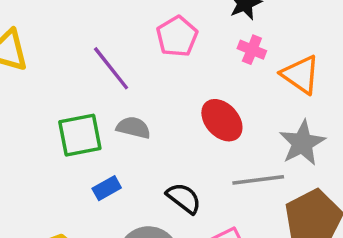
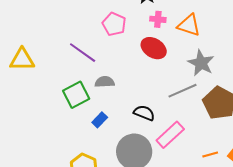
red ellipse: (222, 120) -> (154, 48), moved

